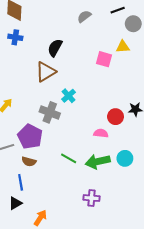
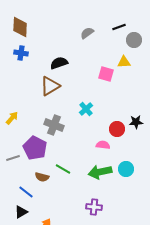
black semicircle: (55, 48) -> (59, 63), turned 42
cyan cross: (69, 96) -> (86, 109), moved
green line: (69, 158) -> (63, 169), moved
brown semicircle: (29, 161) -> (42, 177), moved
blue line: (21, 182) -> (26, 192), turned -42

